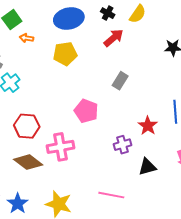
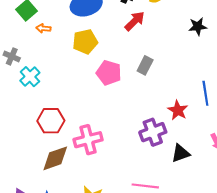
pink pentagon: (86, 111) -> (109, 73), moved
purple cross: (122, 145) -> (153, 132), size x1.4
brown diamond: (28, 162) -> (55, 158), turned -52

